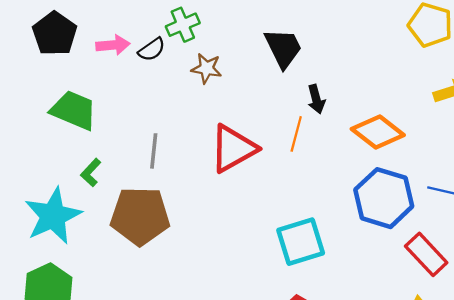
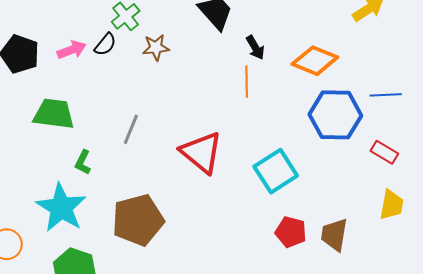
red triangle: (233, 149) -> (201, 152), moved, turned -36
gray line: (154, 151) -> (131, 129), turned 32
brown pentagon: (140, 216) -> (138, 220), moved
red rectangle: (426, 254) -> (384, 152), size x0.7

